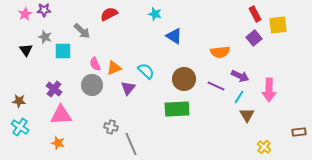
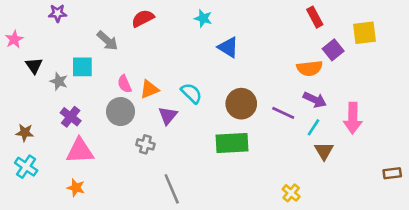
pink star: (25, 14) -> (14, 39), moved
red rectangle: (255, 14) -> (315, 17), moved
gray star: (45, 37) -> (59, 81), moved
orange semicircle: (220, 52) -> (309, 68), moved
gray cross: (111, 127) -> (145, 144), moved
yellow cross: (264, 147) -> (291, 193), moved

